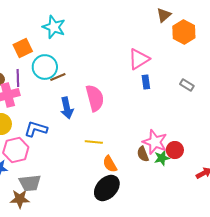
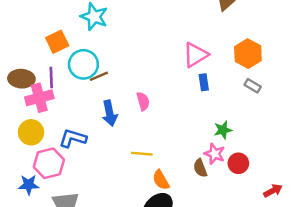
orange hexagon: (184, 32) -> (248, 54), moved
pink semicircle: (95, 98) -> (143, 101), size x0.6
pink star: (155, 142) -> (215, 154), size x0.7
green star: (162, 158) -> (223, 130), moved

